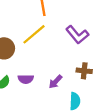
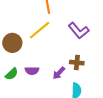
brown cross: (84, 71) -> (77, 63), moved

